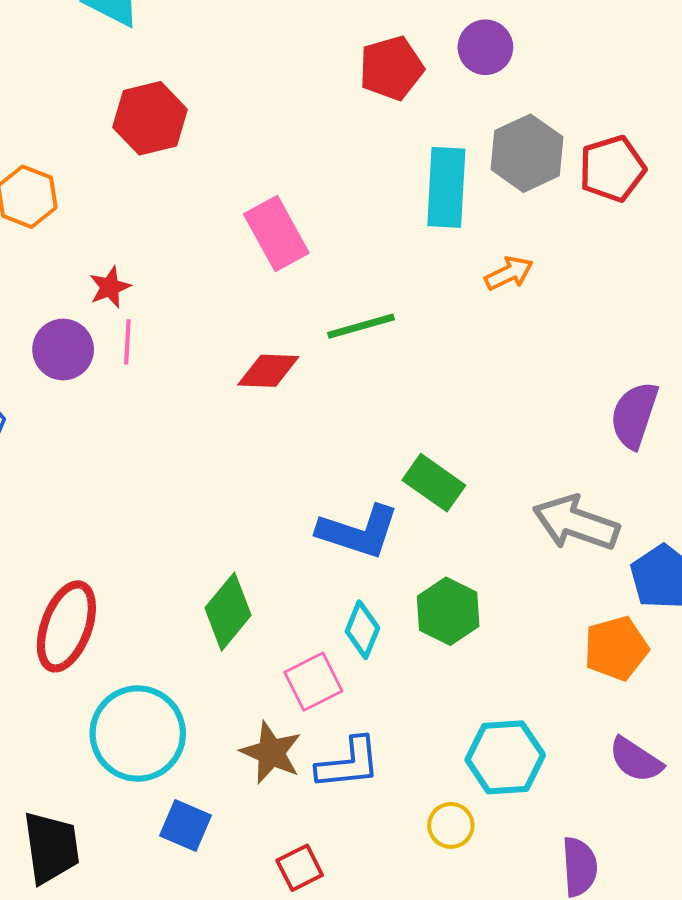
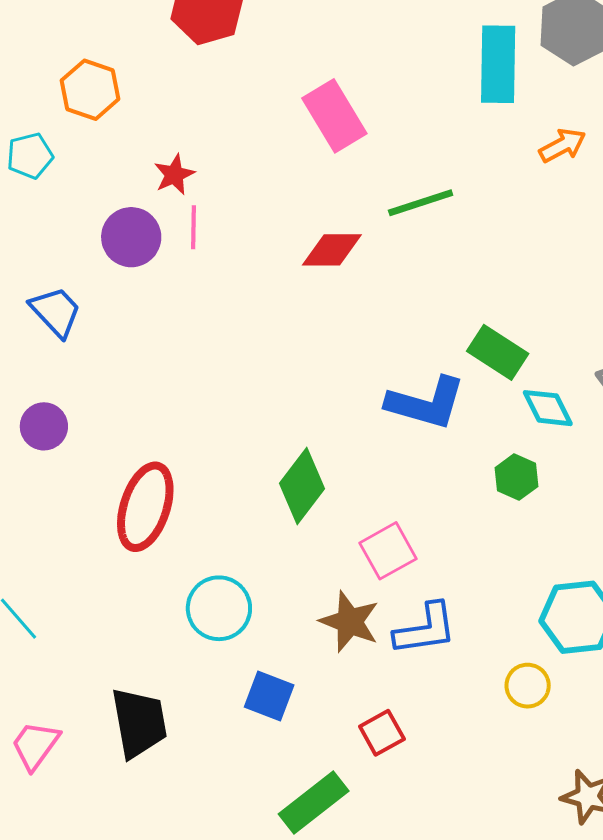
green hexagon: (448, 611) -> (516, 477), size x0.7
cyan diamond: (362, 630) -> (548, 408), moved, turned -46
cyan circle: (138, 734) -> (219, 608), size x0.7

